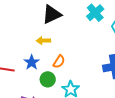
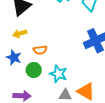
orange semicircle: (59, 62) -> (40, 50), turned 64

